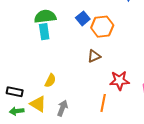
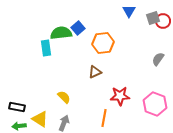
green semicircle: (45, 16) -> (61, 33), moved
blue square: (83, 18) -> (78, 28), moved
yellow semicircle: (50, 81) -> (64, 97), moved, turned -72

